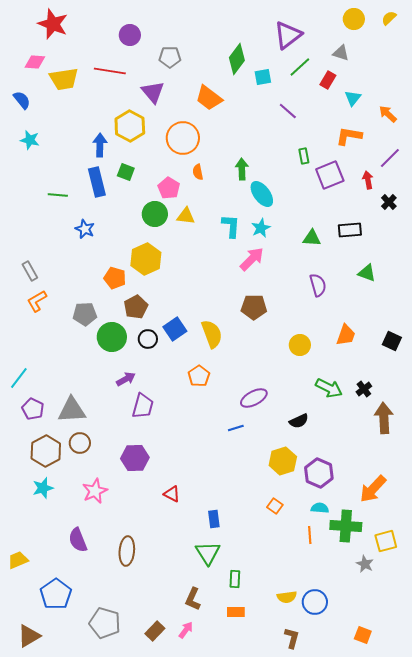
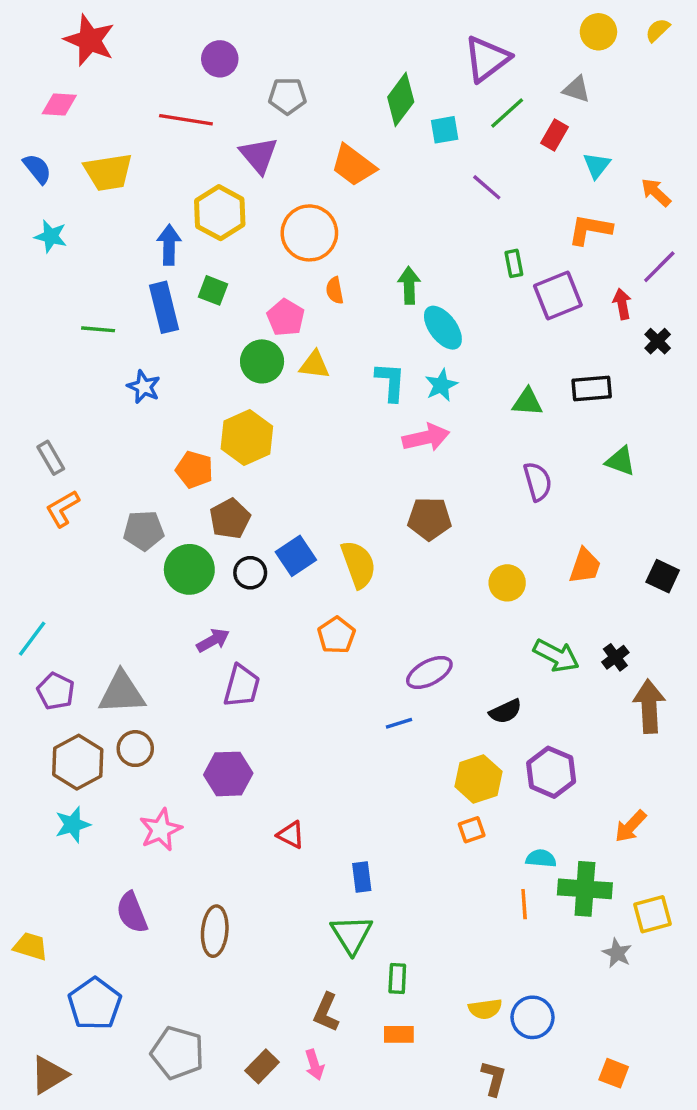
yellow trapezoid: (64, 79) -> (108, 172), moved
pink arrow: (252, 259) -> (426, 438), turned 32
purple hexagon: (319, 473) -> (551, 772), moved
orange arrow: (373, 489) -> (631, 826), size x0.7
orange square: (275, 506) -> (472, 830), moved, turned 35
yellow trapezoid: (18, 560) -> (30, 946), turned 40
pink arrow: (186, 630) -> (314, 1065), turned 126

